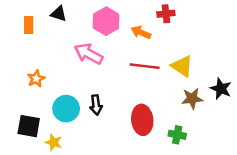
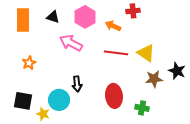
black triangle: (59, 14) -> (53, 17), moved
orange rectangle: (29, 25) -> (23, 20), size x1.6
cyan circle: (66, 109) -> (59, 100), moved

